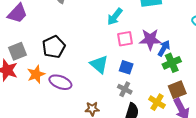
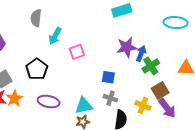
cyan arrow: (115, 17) -> (55, 36), moved
pink square: (125, 39) -> (77, 52), moved
cyan triangle: (99, 64) -> (84, 106), moved, turned -42
orange star: (36, 74) -> (14, 98), moved

